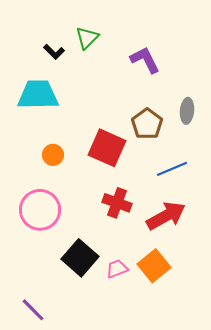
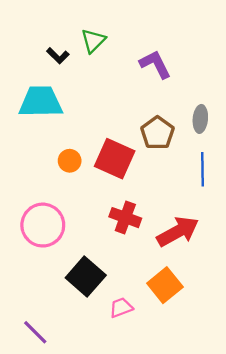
orange circle: (53, 155) -> (70, 161), moved
blue line: (172, 169) -> (202, 169), moved, turned -68
pink trapezoid: (117, 269) -> (121, 308), moved

